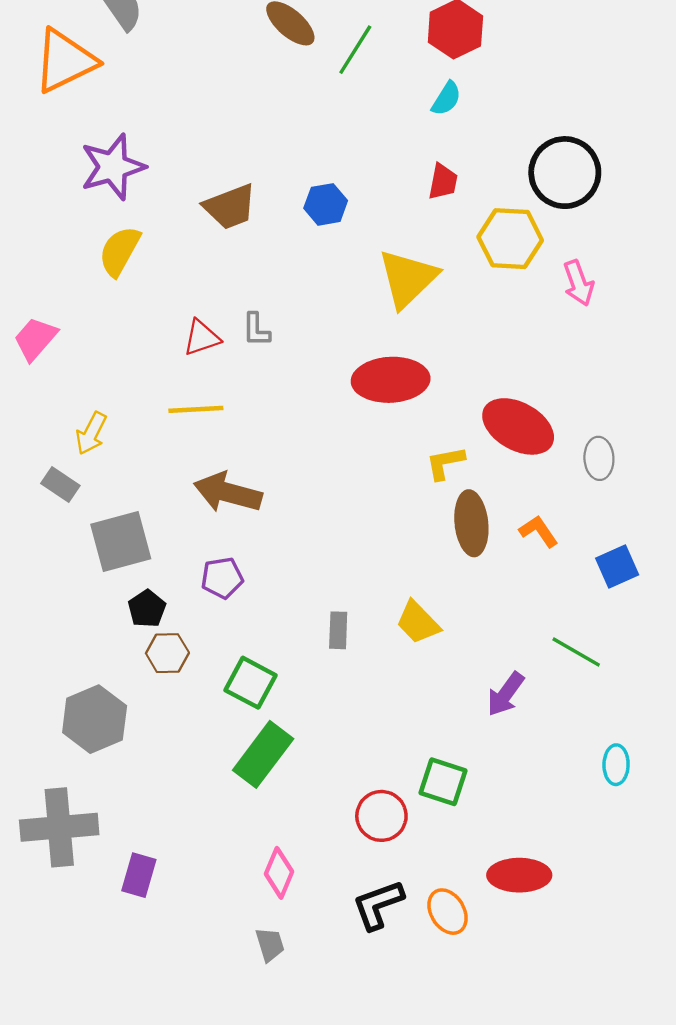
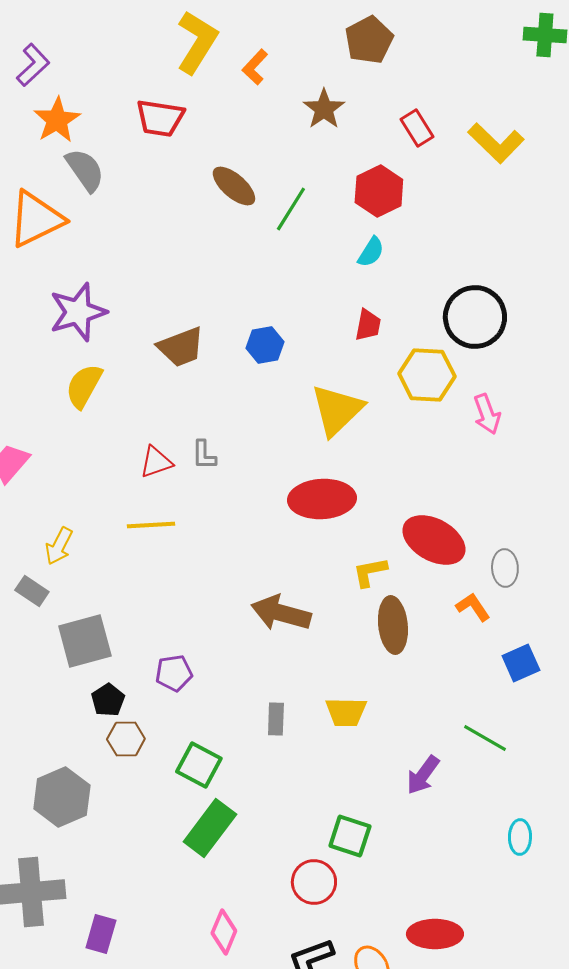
brown arrow: (228, 493) -> (281, 613), moved
orange L-shape: (539, 531) -> (473, 607), moved
yellow trapezoid: (418, 622) -> (346, 712), turned -45
green square: (443, 782) -> (350, 836), moved

